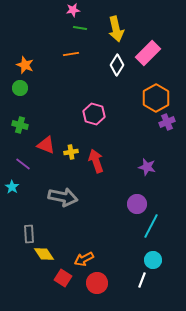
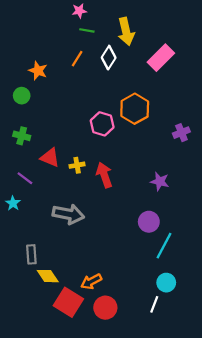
orange line: (71, 54) -> (77, 59), turned -49
orange star: (25, 65) -> (38, 71), moved
white diamond: (117, 65) -> (109, 58), moved
orange hexagon: (156, 98) -> (135, 109), moved
red square: (63, 278) -> (68, 302), size x1.5

